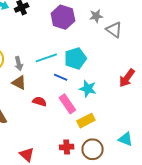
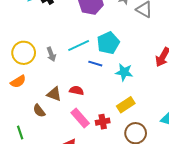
brown triangle: (19, 83) -> (54, 94), moved
pink rectangle: (67, 104) -> (80, 118), moved
red cross: (67, 147) -> (103, 122), moved

